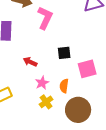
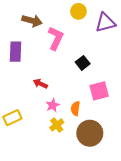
black square: (64, 53) -> (83, 63), moved, turned -32

